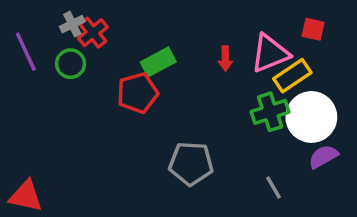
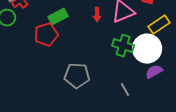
yellow rectangle: (292, 76) -> (159, 25), moved
green cross: (270, 112) -> (123, 46), turned 35

